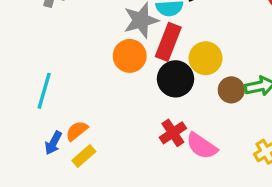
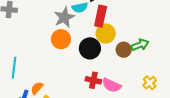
red rectangle: (168, 42) -> (101, 16), moved
red cross: (173, 133) -> (93, 80), turned -35

